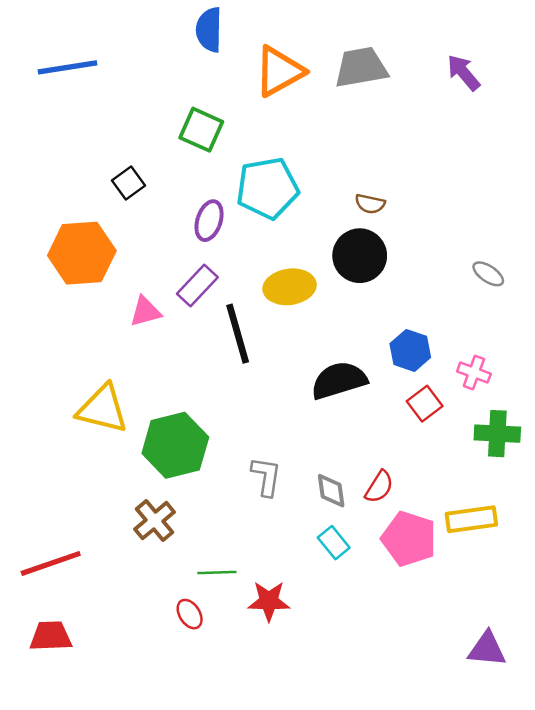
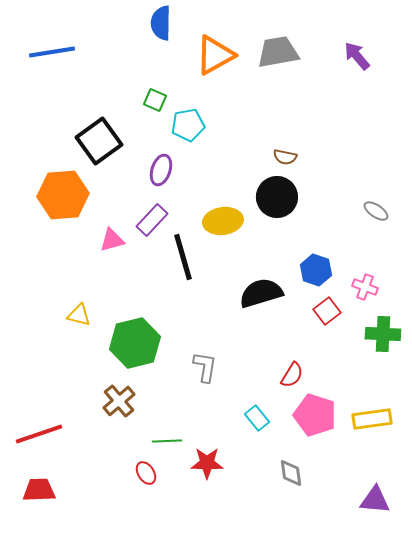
green square: (201, 130) -> (155, 100), size x0.7
black square: (129, 183) -> (99, 141), size x1.8
cyan pentagon: (267, 188) -> (188, 125), moved, size x0.7
yellow triangle: (103, 409) -> (79, 315), size x0.6
gray diamond: (331, 491) -> (291, 473), moved
yellow rectangle: (471, 519) -> (372, 419), moved

